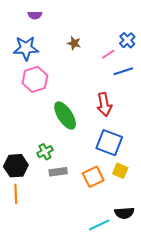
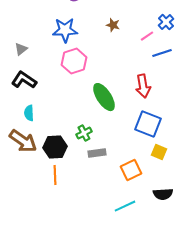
orange square: (93, 177) -> (131, 170), moved
cyan line: (99, 225) -> (125, 206), moved

